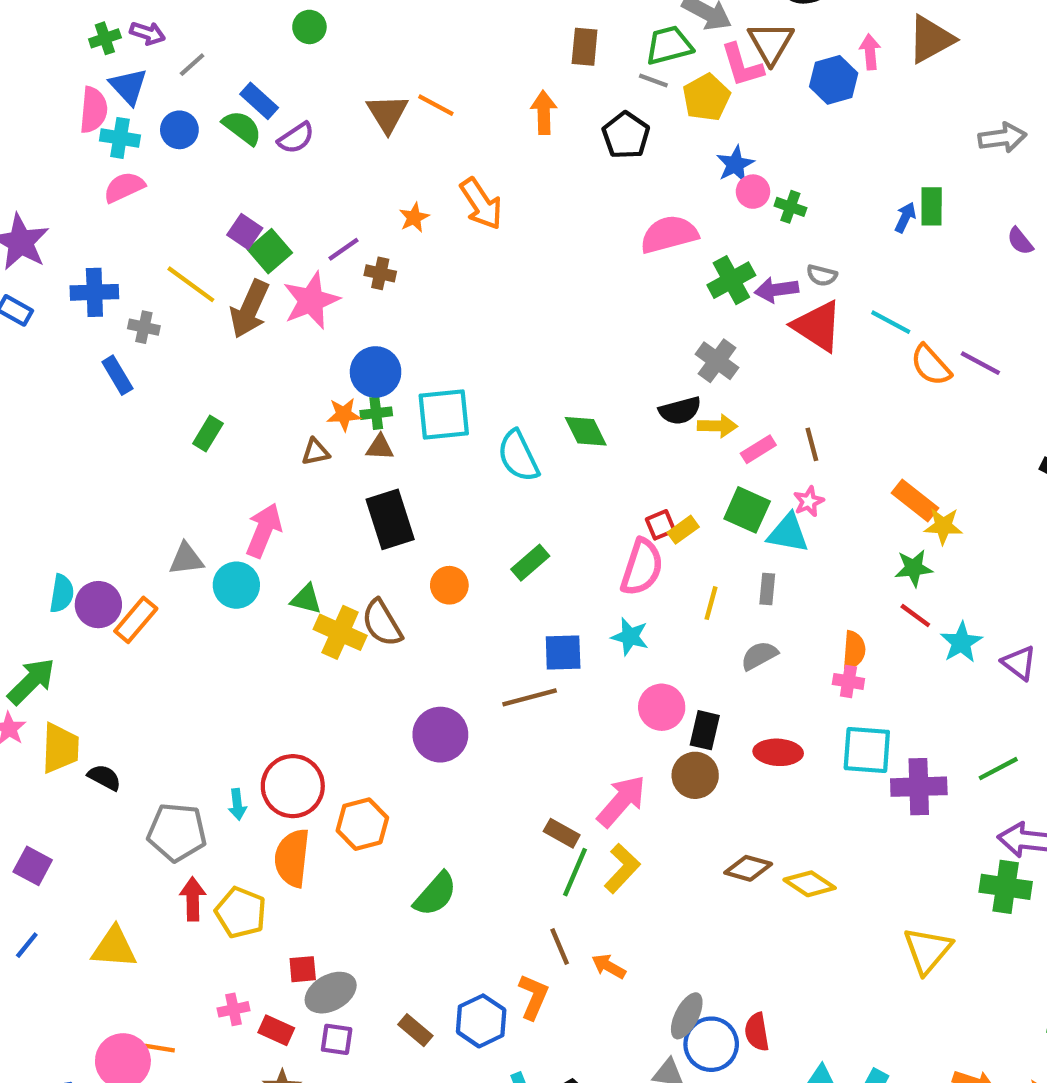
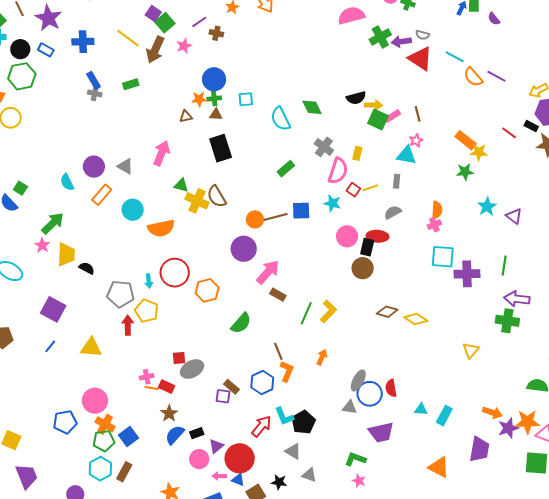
purple semicircle: (1020, 241) -> (494, 19), moved
pink star: (311, 301) -> (184, 46), size x0.6
gray cross: (144, 327) -> (95, 93), moved
gray cross: (717, 361) -> (324, 147), moved
cyan square: (444, 415) -> (246, 99), size x0.6
green rectangle: (208, 434) -> (131, 84), moved, turned 42
green square: (747, 510) -> (378, 120), moved
red square: (661, 525) -> (353, 190), moved, turned -32
yellow rectangle: (683, 530) -> (357, 153), turned -40
gray triangle: (186, 559) -> (125, 166), turned 36
cyan circle: (236, 585) -> (133, 210), moved
orange circle: (449, 585) -> (255, 219), moved
cyan semicircle: (62, 594) -> (67, 182), turned 144
yellow line: (711, 603) -> (370, 188), turned 56
purple circle: (98, 605) -> (94, 167), moved
red line: (915, 616) -> (509, 133), moved
pink cross: (848, 681) -> (434, 225), turned -32
brown line: (530, 697) -> (275, 217), moved
red ellipse: (778, 752) -> (377, 236), moved
green line: (998, 769) -> (504, 266), turned -54
pink arrow: (621, 801) -> (268, 272), moved
brown rectangle: (562, 833) -> (278, 295), moved
orange semicircle: (292, 858) -> (161, 228), moved, turned -108
purple square: (33, 866) -> (53, 309), size x1.4
yellow pentagon: (241, 912) -> (147, 311), moved
brown line: (560, 947) -> (278, 351), moved
yellow triangle: (928, 950) -> (471, 350), size x0.7
orange arrow: (609, 966) -> (322, 357), turned 84
purple square: (337, 1039) -> (223, 396), moved
orange line: (160, 1048) -> (152, 388), moved

